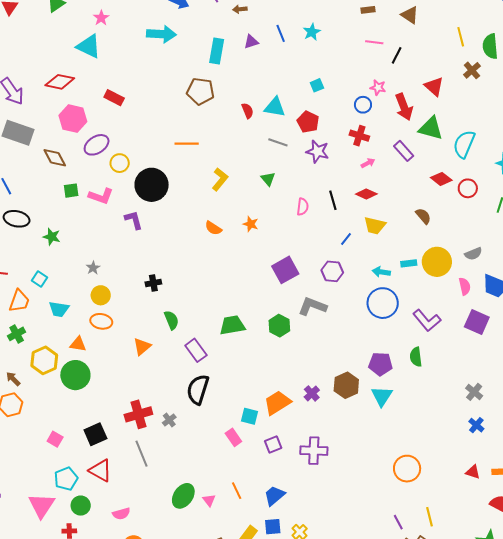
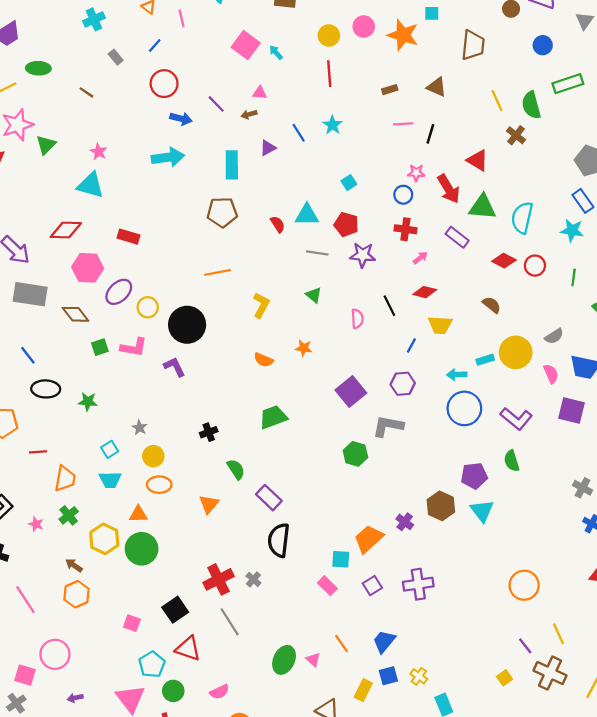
cyan square: (39, 279) -> (110, 449), moved, turned 35
green trapezoid: (232, 325) -> (273, 417), moved

